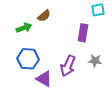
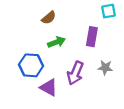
green arrow: (24, 28) -> (56, 42), moved

